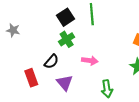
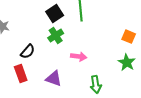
black semicircle: (51, 62) -> (28, 52), moved
purple triangle: (65, 83) -> (54, 79), turned -30

